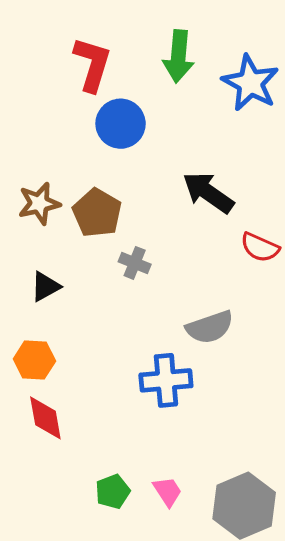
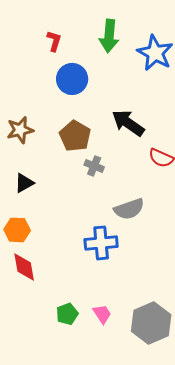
red L-shape: (92, 64) -> (54, 41), size x0.6
brown pentagon: (97, 213) -> (75, 136), moved
gray cross: (135, 263) -> (94, 166), moved

